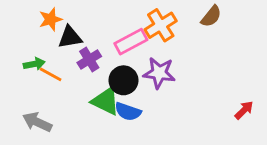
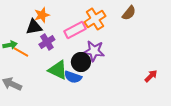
orange star: (51, 19) -> (42, 15), moved
black circle: (123, 80) -> (81, 62), moved

